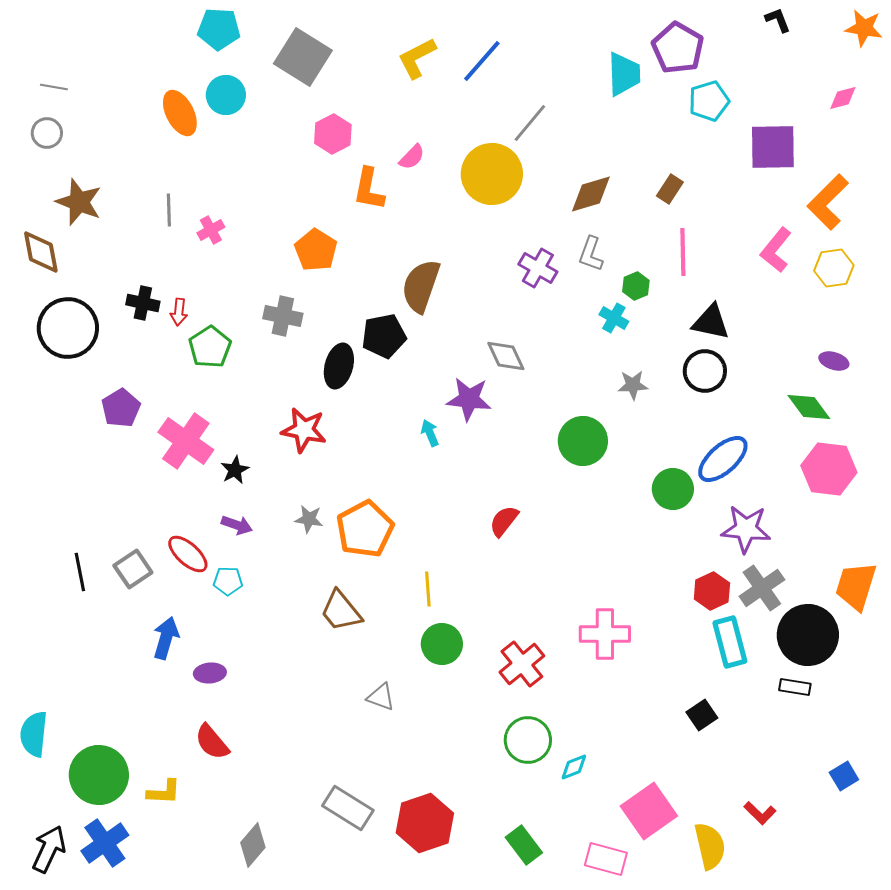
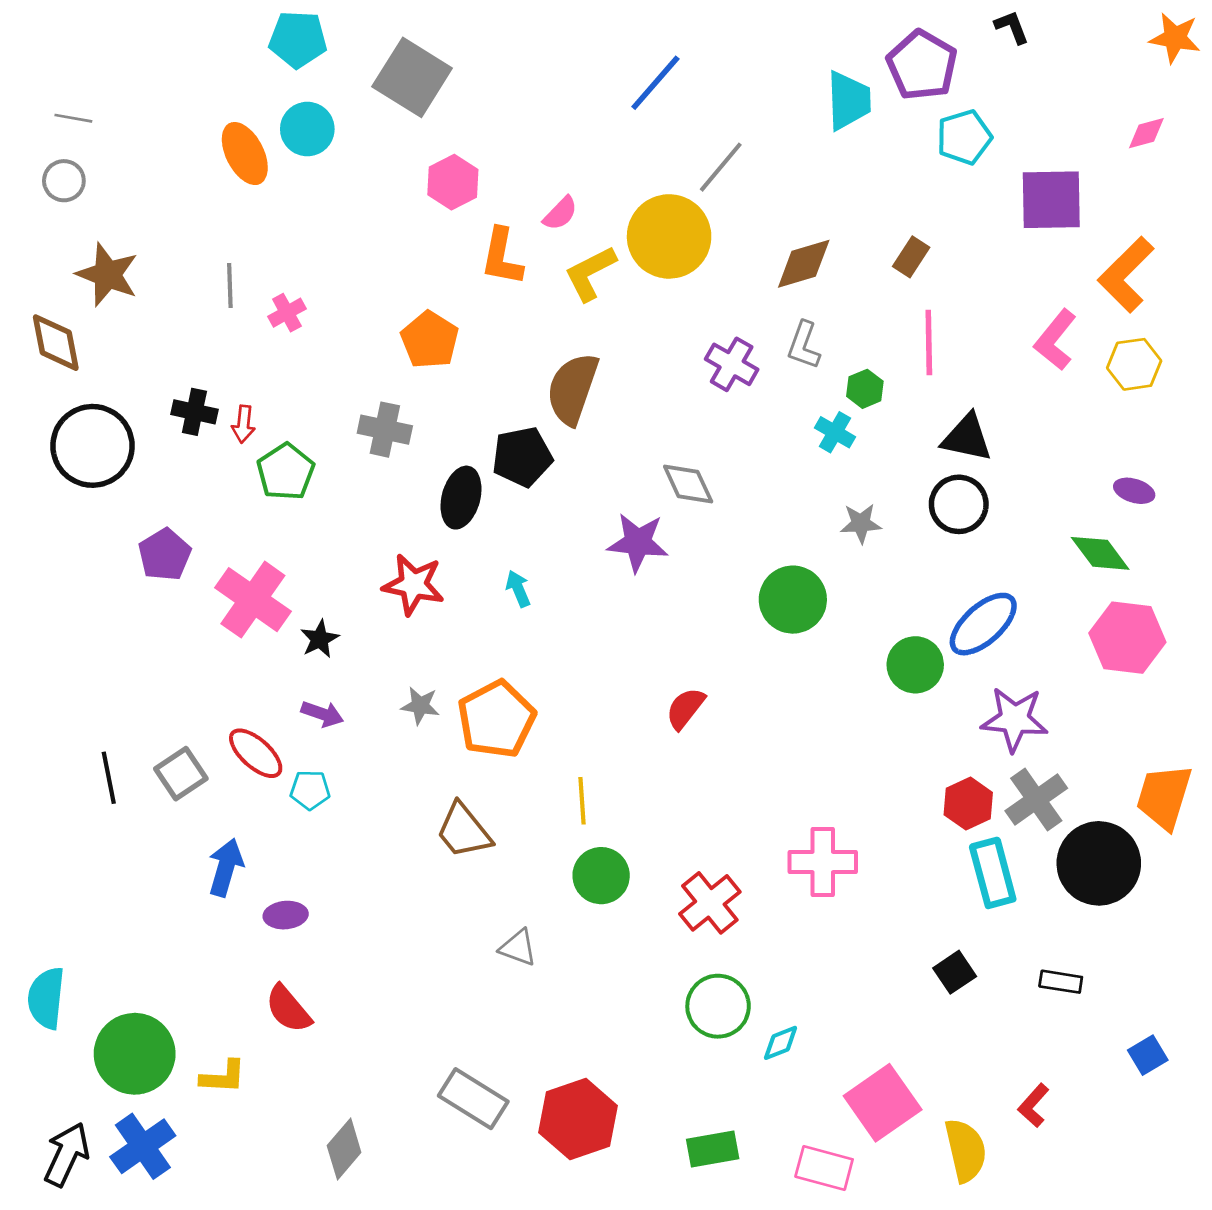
black L-shape: (778, 20) -> (1012, 27), moved
yellow L-shape: (417, 58) -> (590, 273), moved
cyan arrow: (430, 433) -> (518, 589), moved
black rectangle: (795, 687) -> (1061, 982), moved
red L-shape: (760, 813) -> (1034, 1105), turned 88
green rectangle: (524, 845) -> (713, 1149), turned -63

